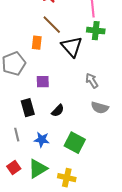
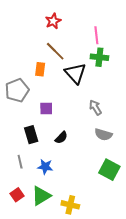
green square: (75, 143) -> (109, 170), moved

